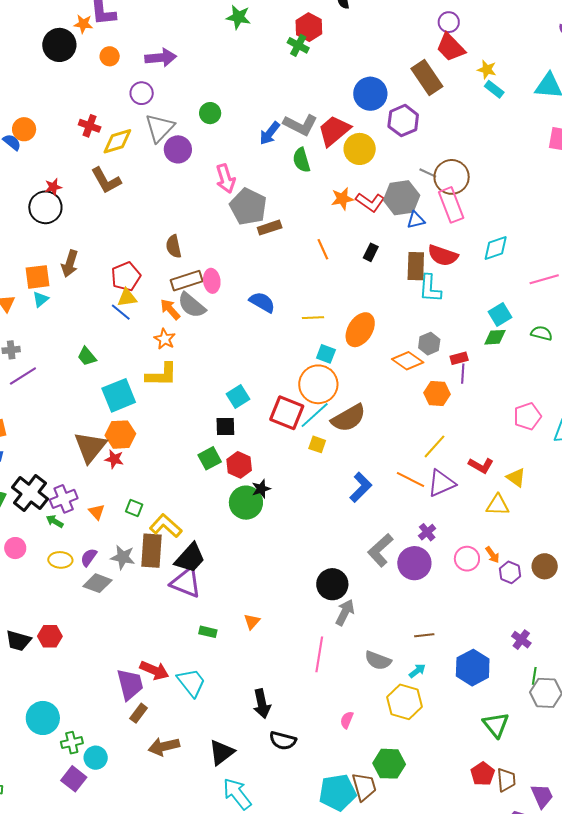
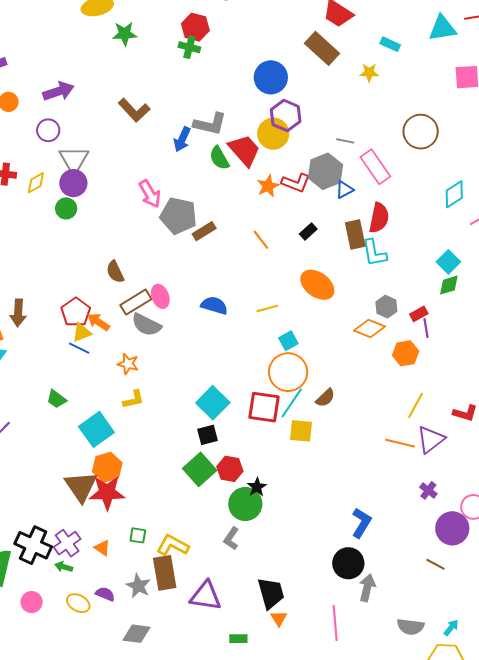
yellow star: (487, 70) -> (369, 73), moved
green circle: (210, 113) -> (66, 208), moved
purple hexagon: (403, 121) -> (286, 116), moved
red trapezoid: (334, 131) -> (244, 150), moved, turned 102
yellow diamond: (117, 141) -> (36, 183), size x0.7
purple circle: (178, 149) -> (73, 183), moved
brown circle: (452, 177) -> (421, 132), moved
brown L-shape: (106, 180) -> (134, 110), moved
cyan diamond: (496, 248) -> (454, 194), moved
black rectangle: (371, 252) -> (308, 232), turned 36
red semicircle: (443, 255) -> (379, 218), turned -84
orange arrow: (170, 309) -> (98, 322), moved
orange ellipse: (360, 330) -> (317, 285), moved, turned -72
cyan square: (326, 354) -> (288, 341), turned -36
yellow L-shape: (162, 375) -> (133, 400), size x0.7
cyan square: (238, 396) -> (213, 403), size x1.4
brown semicircle: (349, 418) -> (325, 398), size x0.6
yellow square: (317, 444) -> (301, 431), size x1.4
green square: (210, 458) -> (200, 469), size x1.4
red star: (114, 459) -> (107, 493), size x1.8
blue L-shape: (361, 487) -> (361, 523), moved
gray L-shape: (380, 550) -> (231, 538), moved, size x0.7
purple semicircle: (89, 557) -> (105, 594), turned 90
gray star: (123, 557) -> (138, 586), turned 30
black trapezoid: (190, 558) -> (271, 593), moved, turned -44
yellow ellipse: (60, 560) -> (78, 603), turned 40
purple circle: (414, 563) -> (452, 528), moved
gray diamond: (98, 583) -> (136, 634), moved
brown line: (424, 635) -> (435, 564), moved, turned 48
pink line: (319, 654) -> (335, 623), moved

